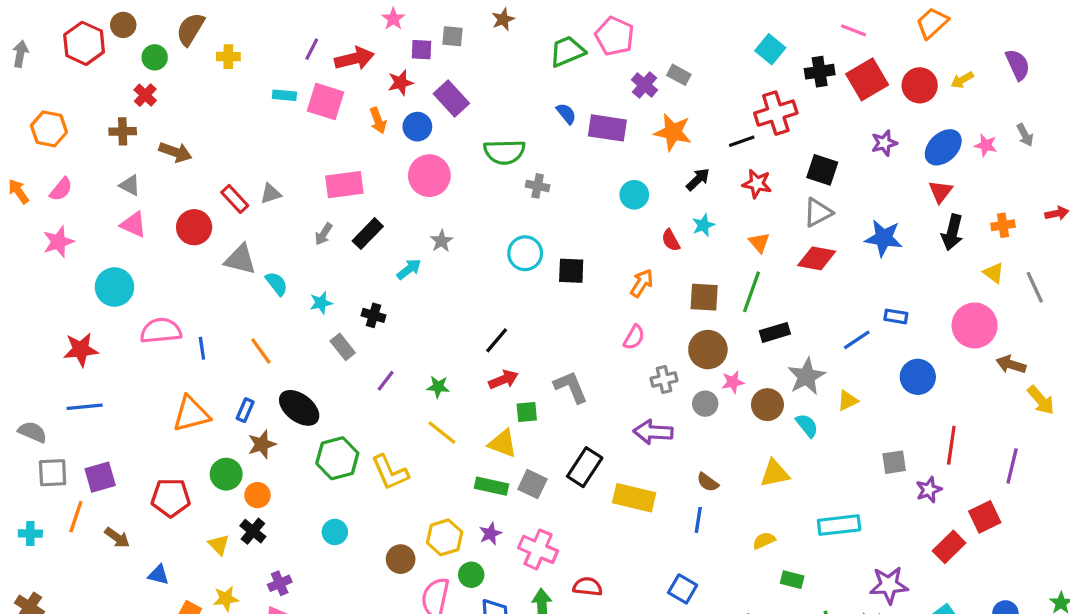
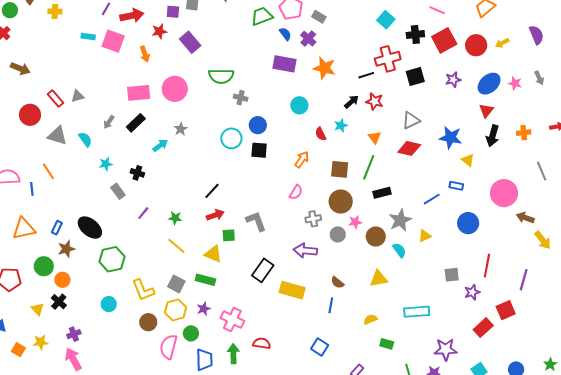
gray rectangle: (679, 75) -> (319, 17), moved
blue semicircle: (566, 114) -> (285, 34), moved
blue circle: (417, 127) -> (258, 125), moved
black square: (822, 170) -> (415, 77), moved, turned -36
black arrow: (698, 179) -> (351, 102), moved
pink rectangle: (344, 185) -> (139, 93), moved
yellow triangle: (994, 273) -> (468, 160), moved
cyan semicircle: (277, 284) -> (85, 139), moved
orange line: (261, 351) -> (48, 171), moved
yellow L-shape: (390, 472) -> (143, 290), moved
gray square: (532, 484) -> (176, 284), moved

